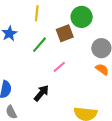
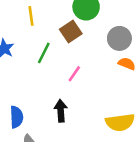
black arrow: (41, 93) -> (61, 111), turned -30

